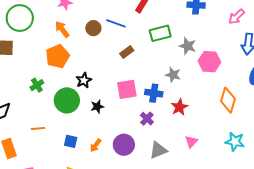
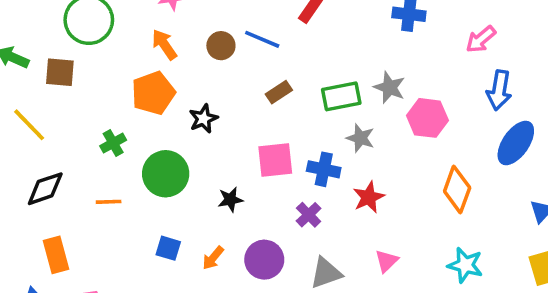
green rectangle: (160, 33) -> (341, 96), moved
black star: (84, 80) -> (203, 119), moved
black star: (97, 107) -> (230, 200), moved
orange line: (38, 129) -> (109, 202), moved

